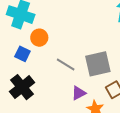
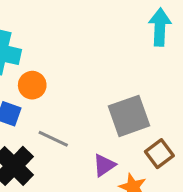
gray line: (66, 64) -> (53, 139), moved

